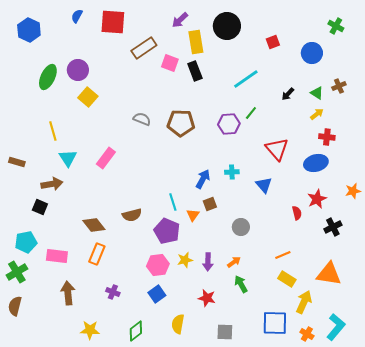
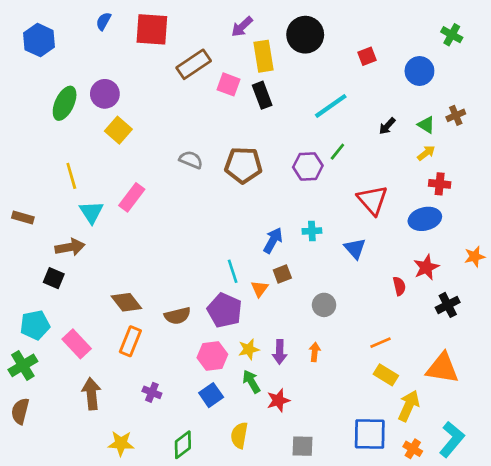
pink rectangle: (106, 158) -> (132, 197), moved
brown semicircle: (132, 215) -> (177, 316), moved
pink rectangle: (57, 256) -> (77, 344), turned 40
orange arrow: (234, 262) -> (315, 352), turned -48
green arrow: (241, 284) -> (251, 382), moved
red star: (207, 298) -> (278, 400), turned -30

